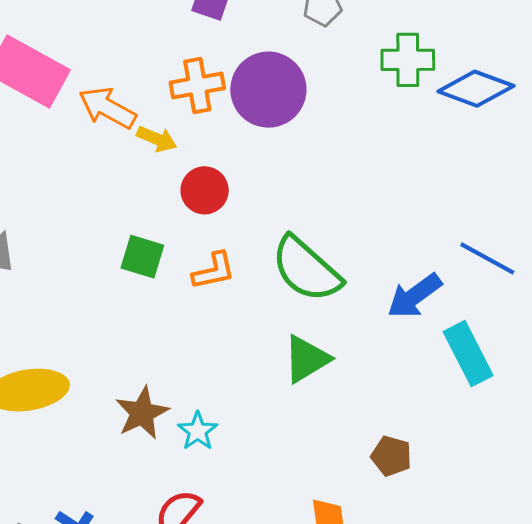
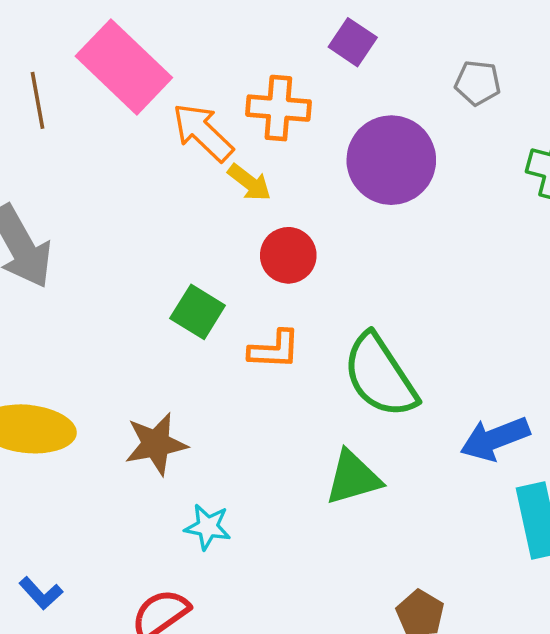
orange cross: (197, 85) -> (278, 108), moved
brown star: (142, 413) -> (156, 444), moved
cyan star: (198, 431) -> (208, 527), turned 30

